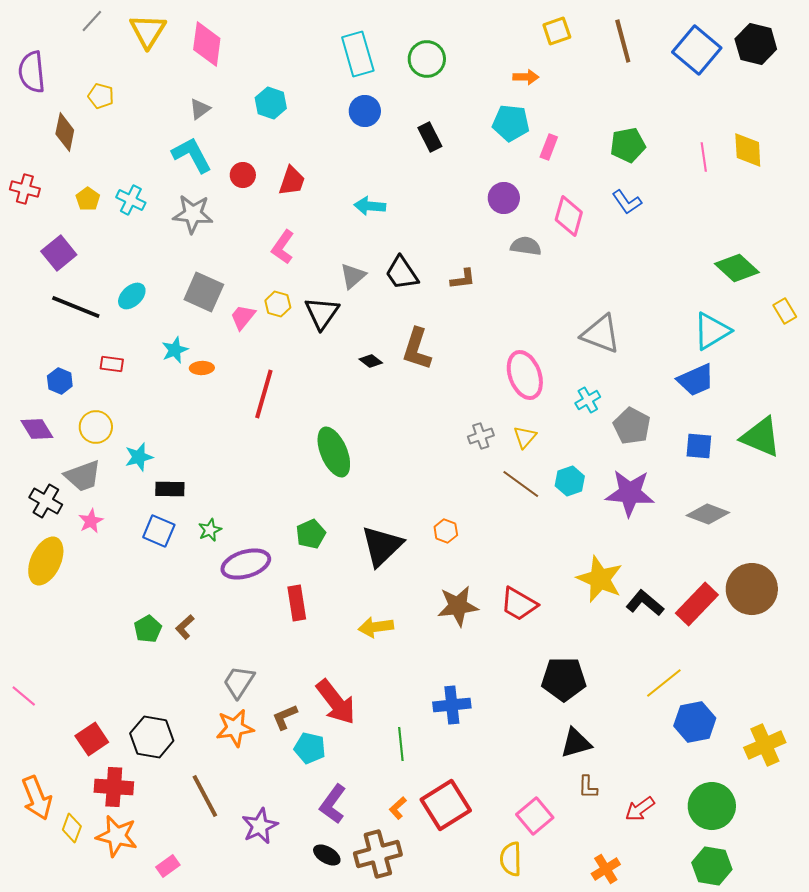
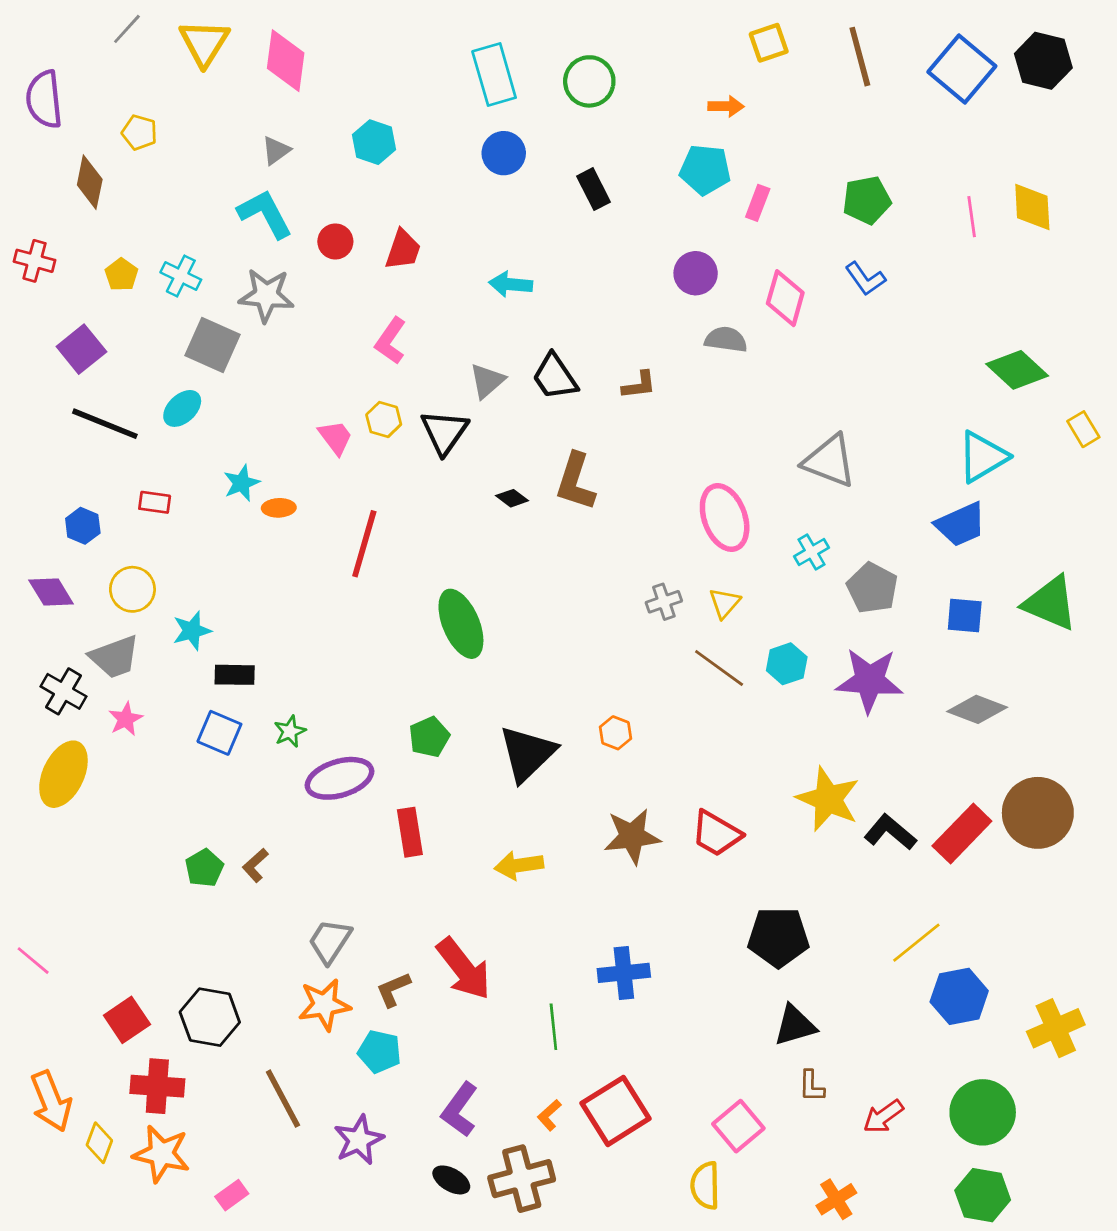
gray square: (204, 292) -> (213, 345), moved
pink trapezoid: (243, 317) -> (335, 437), turned 104
cyan pentagon: (310, 748) -> (380, 1052), moved

